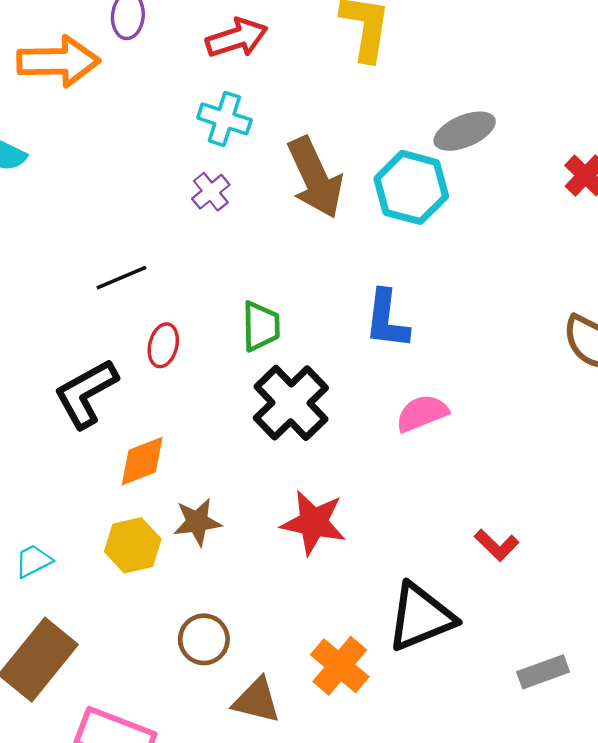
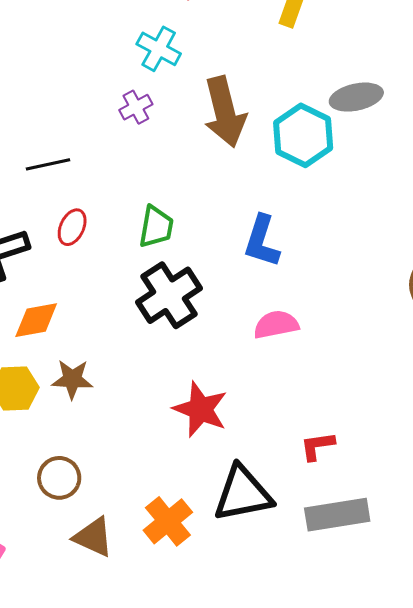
red star: (313, 523) -> (200, 409), moved
red L-shape: (497, 545) -> (317, 446), turned 117
gray rectangle: (543, 672) -> (337, 515), moved, size x1.5

